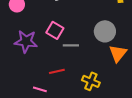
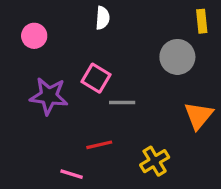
gray circle: (105, 31) -> (177, 57), moved
yellow cross: (91, 81) -> (155, 161), turned 36

